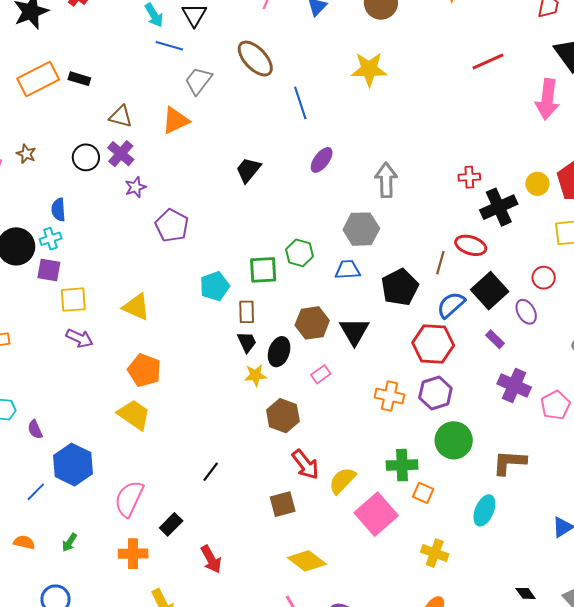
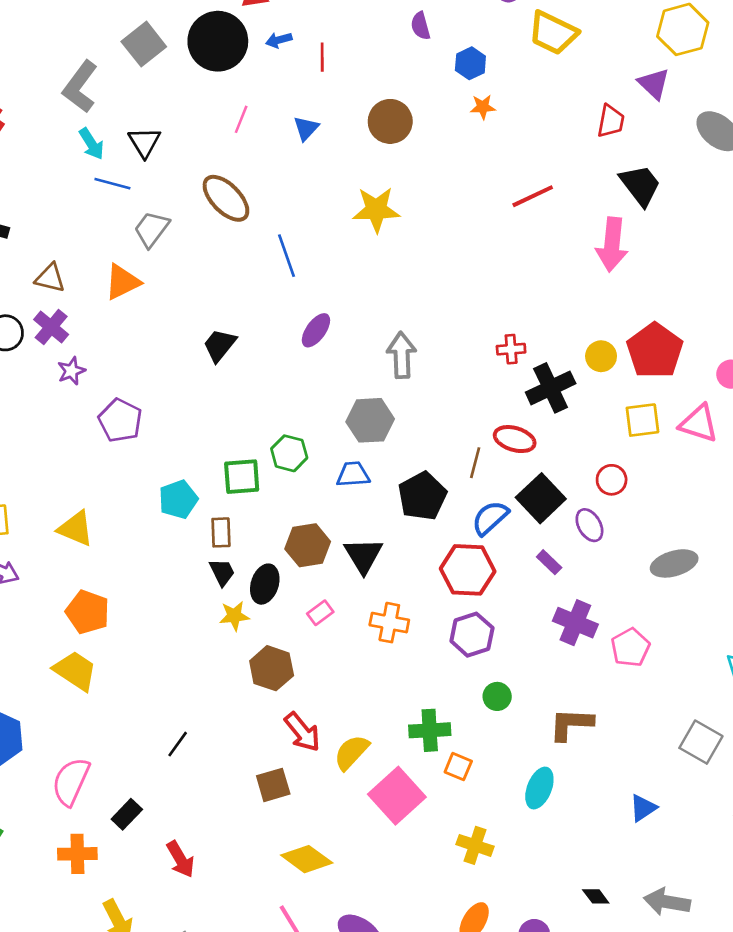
orange cross: (389, 396) -> (389, 623), moved
green circle: (454, 440) -> (497, 696), size x0.6

